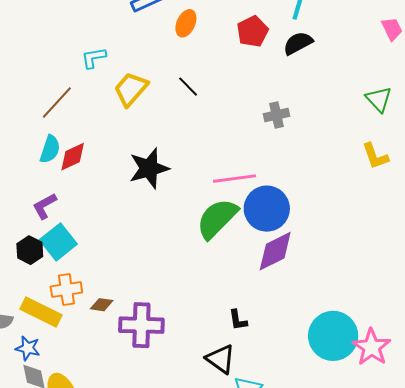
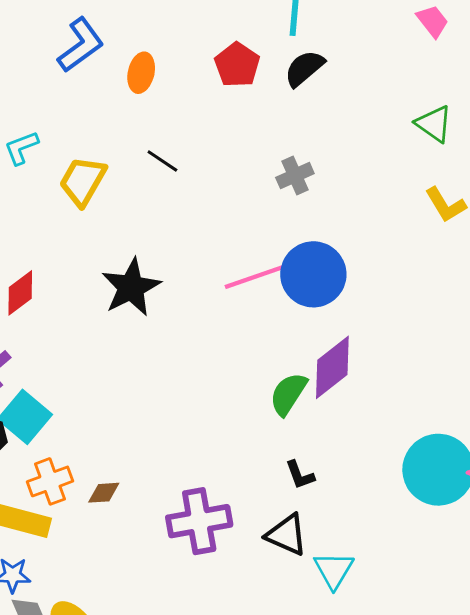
blue circle: (267, 209) -> (313, 274), moved
green semicircle: (217, 219) -> (288, 394), moved, size x0.7
purple cross: (141, 325) -> (199, 521), moved

